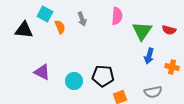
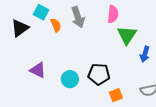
gray arrow: (82, 19) -> (78, 17), size x1.5
black triangle: (24, 30) -> (20, 28), turned -42
green triangle: (142, 31) -> (127, 35), moved

